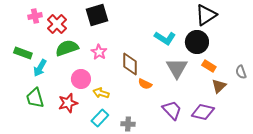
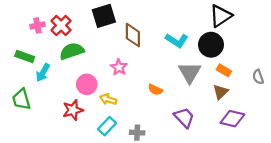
pink cross: (35, 16) -> (37, 25), moved
pink star: (99, 52) -> (119, 67), moved
brown diamond: (130, 64) -> (133, 35), moved
brown triangle: (219, 86) -> (221, 92), moved
green trapezoid: (35, 98) -> (21, 99), moved
purple diamond: (203, 112) -> (232, 119), moved

